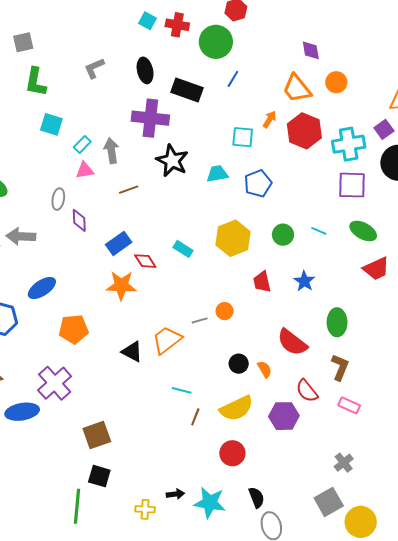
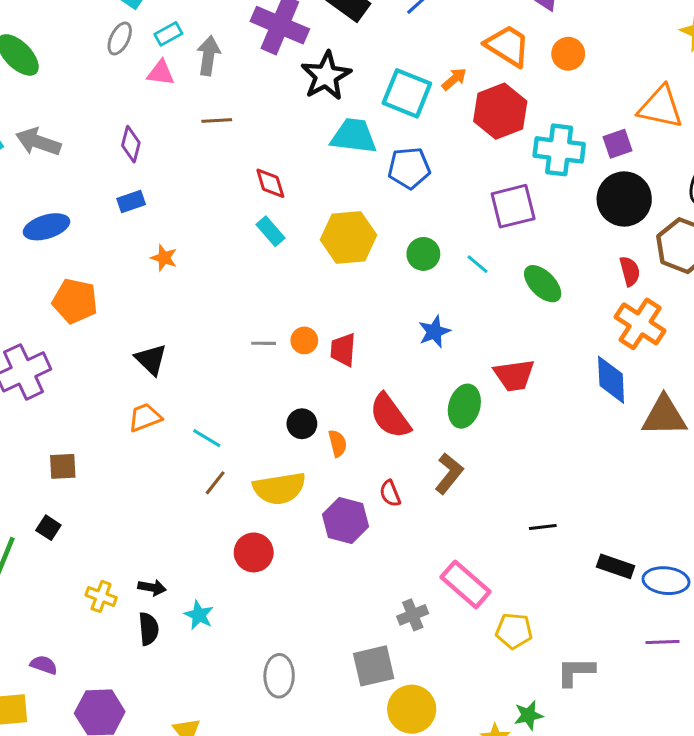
orange trapezoid: (297, 89) -> (507, 46), turned 144
cyan square: (243, 137) -> (407, 93), size x1.4
black star: (172, 161) -> (326, 76), moved
cyan trapezoid: (217, 174) -> (354, 136), size x1.4
purple square: (352, 185) -> (513, 206), moved, turned -32
gray ellipse: (58, 199) -> (120, 39), moved
blue rectangle: (119, 243) -> (131, 201), moved, size x0.7
red diamond: (145, 261) -> (270, 183), moved
red trapezoid: (376, 269) -> (514, 375), moved
red trapezoid: (262, 282) -> (343, 350), moved
orange star: (121, 285) -> (164, 258), size x0.6
orange trapezoid: (167, 340) -> (145, 417), moved, size x0.7
red semicircle: (307, 391) -> (390, 493), size x0.7
pink rectangle: (349, 405) -> (466, 584), moved, size x1.5
brown square: (97, 435) -> (63, 466), size x0.7
black square: (99, 476) -> (48, 528), size x0.7
black semicircle: (256, 497) -> (149, 629), moved
cyan star: (210, 503) -> (199, 615), size x0.6

